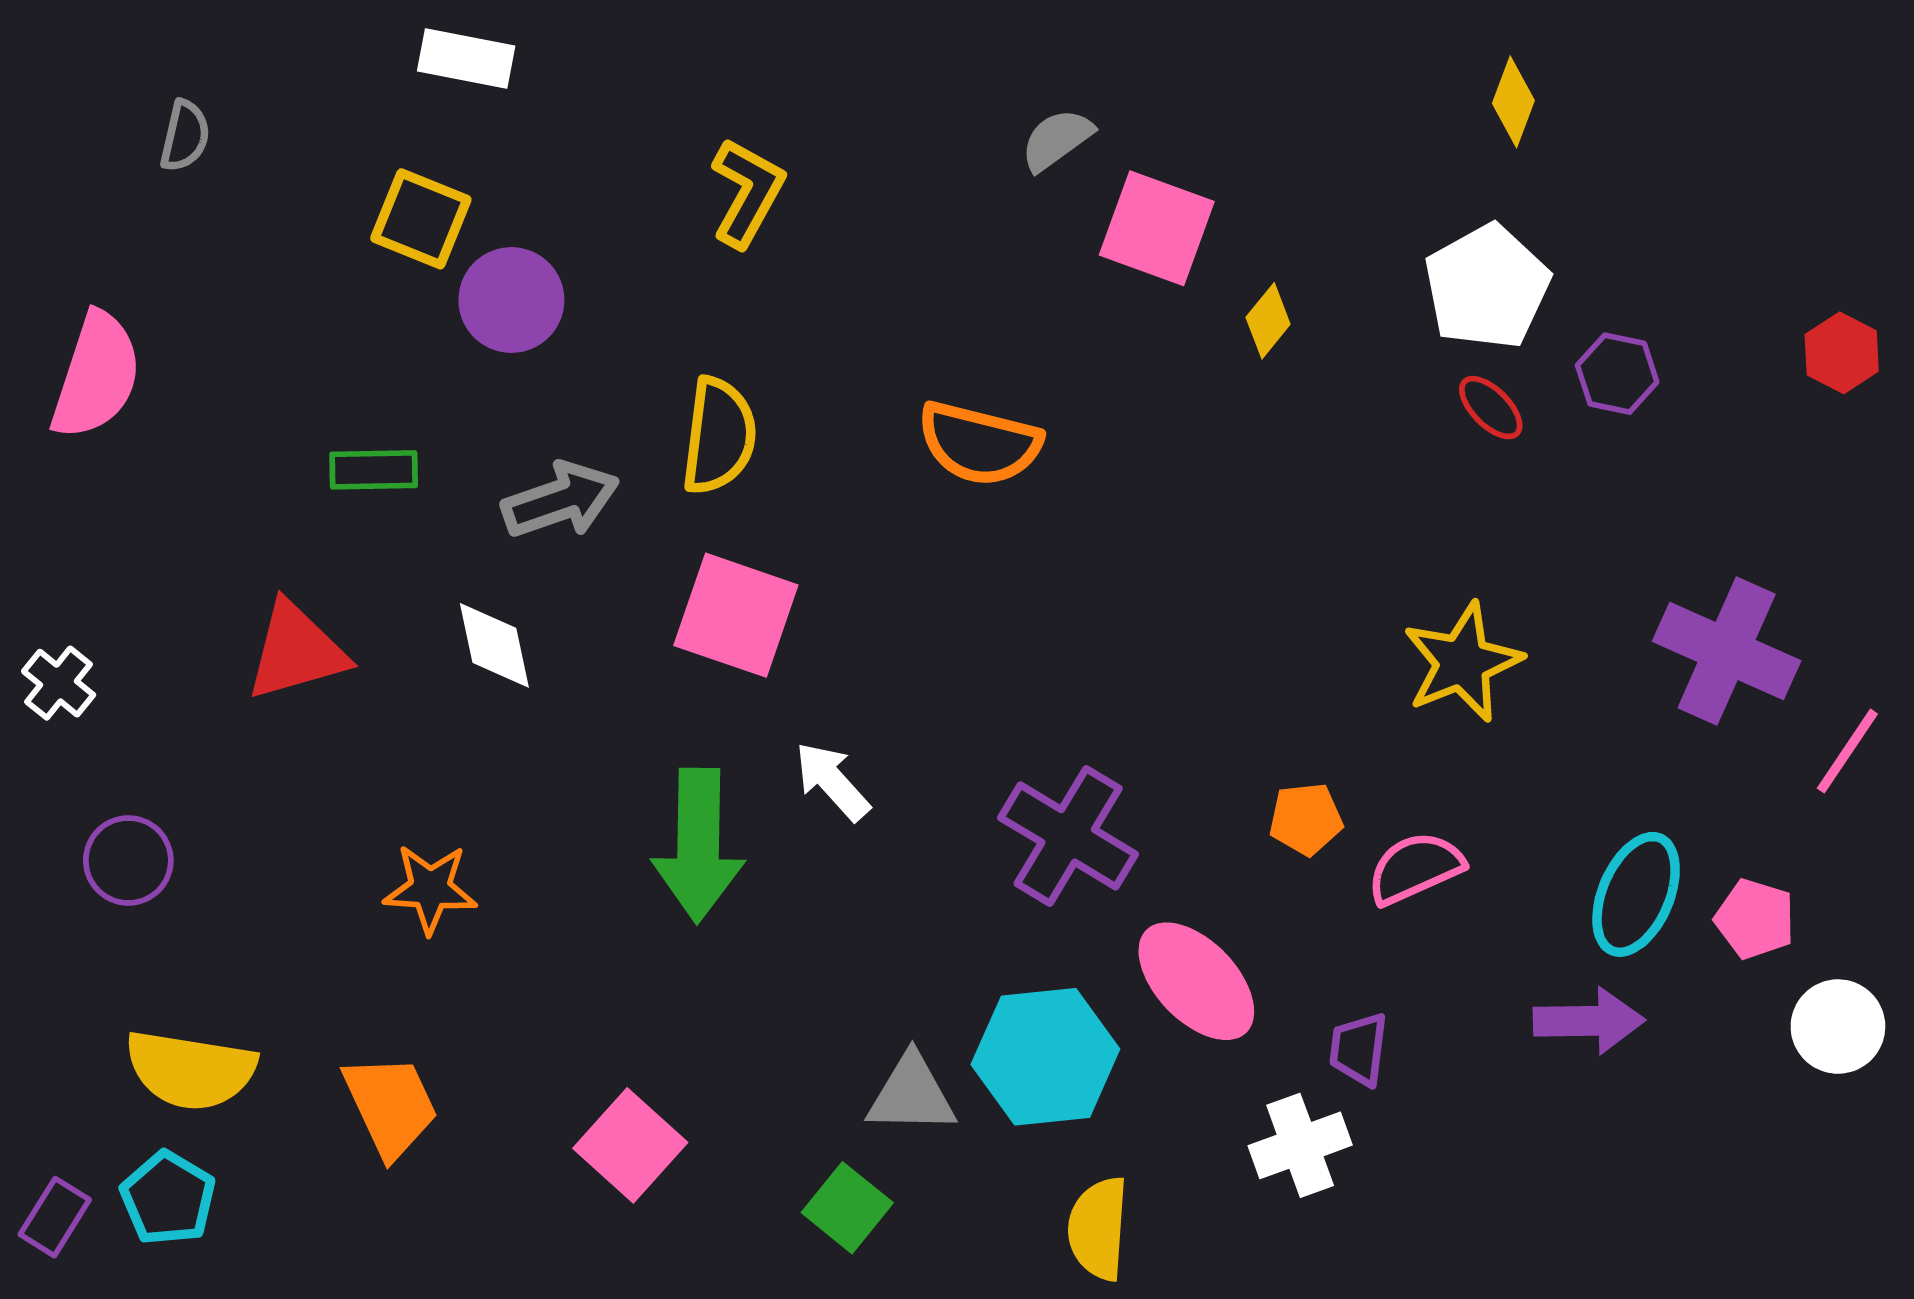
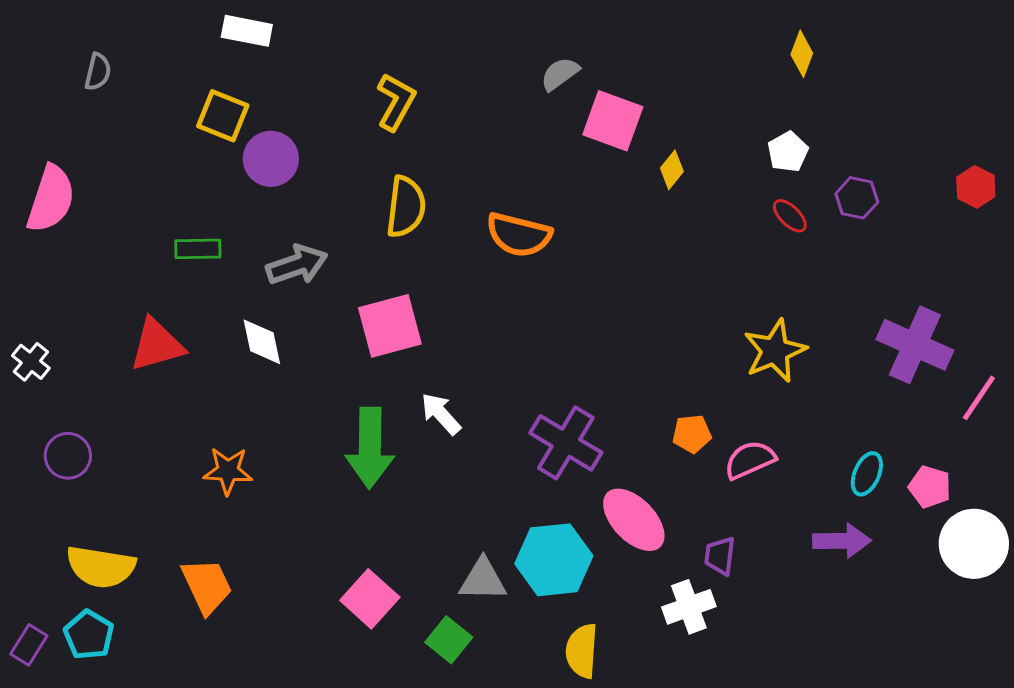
white pentagon: (1487, 287) -> (788, 152), size x0.6
yellow semicircle: (719, 436) -> (406, 207), moved
pink square: (736, 615) -> (390, 326), turned -34
cyan ellipse: (1636, 894) -> (867, 474), size x0.7
white circle: (1838, 1027) -> (974, 544), size x1.4
pink square: (630, 1145) -> (370, 599), moved

